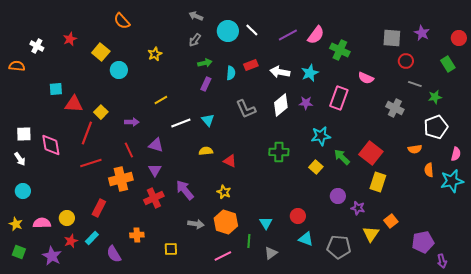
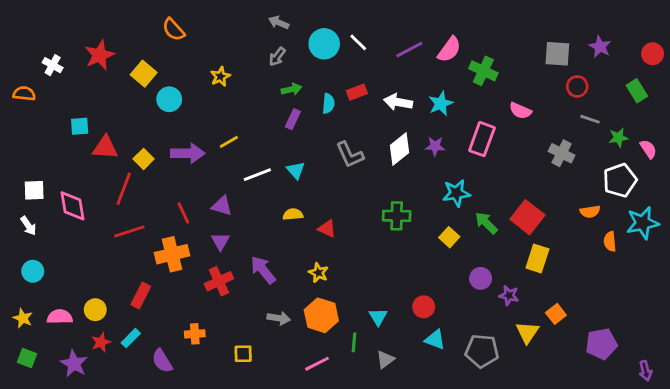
red star: (70, 39) -> (100, 55), size x1.5
purple arrow: (132, 122) -> (188, 153), moved, size x1.6
pink semicircle: (456, 154) -> (648, 149), moved, turned -48
cyan star: (452, 181) -> (643, 223), moved
purple arrow: (442, 261) -> (645, 371), moved

